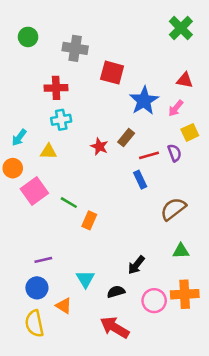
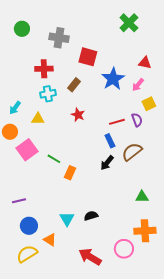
green cross: (181, 28) -> (129, 23), moved
brown rectangle: (126, 138) -> (74, 85), moved
brown semicircle: (173, 209) -> (132, 152), moved
purple line: (43, 260) -> (19, 201), moved
black arrow: (136, 265) -> (107, 163), moved
black semicircle: (116, 292) -> (91, 216), moved
pink circle: (154, 301) -> (124, 249), moved
yellow semicircle: (34, 324) -> (27, 254), turned 70

